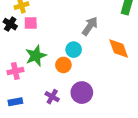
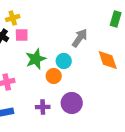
green star: (36, 56) -> (36, 59), moved
purple cross: (52, 97) -> (43, 107), turned -32

